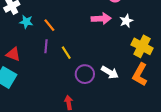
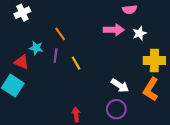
cyan star: (26, 22) -> (36, 48), moved
yellow cross: (142, 46) -> (154, 60), turned -30
purple circle: (85, 74) -> (116, 109), moved

